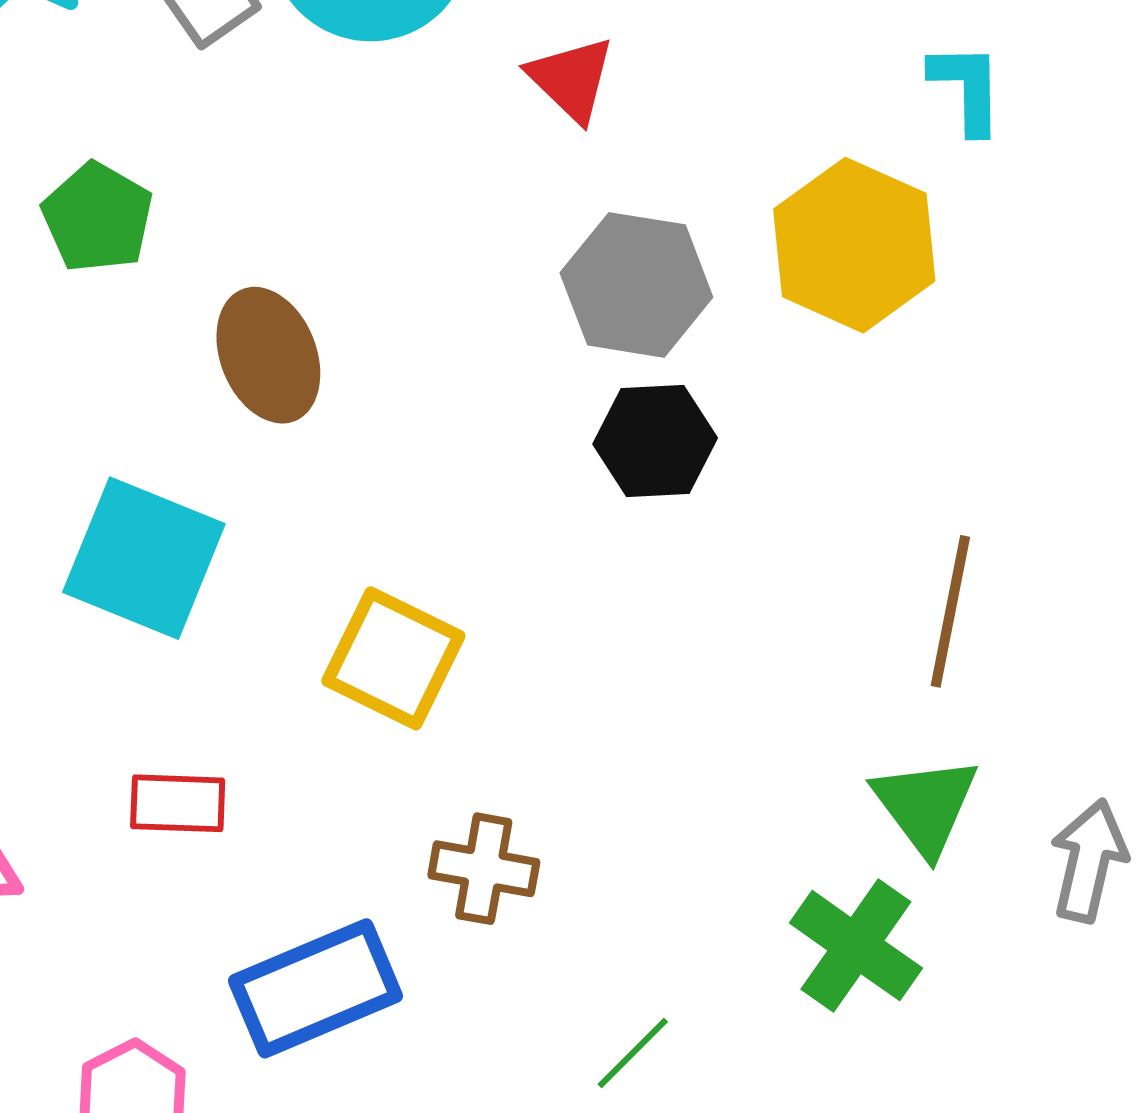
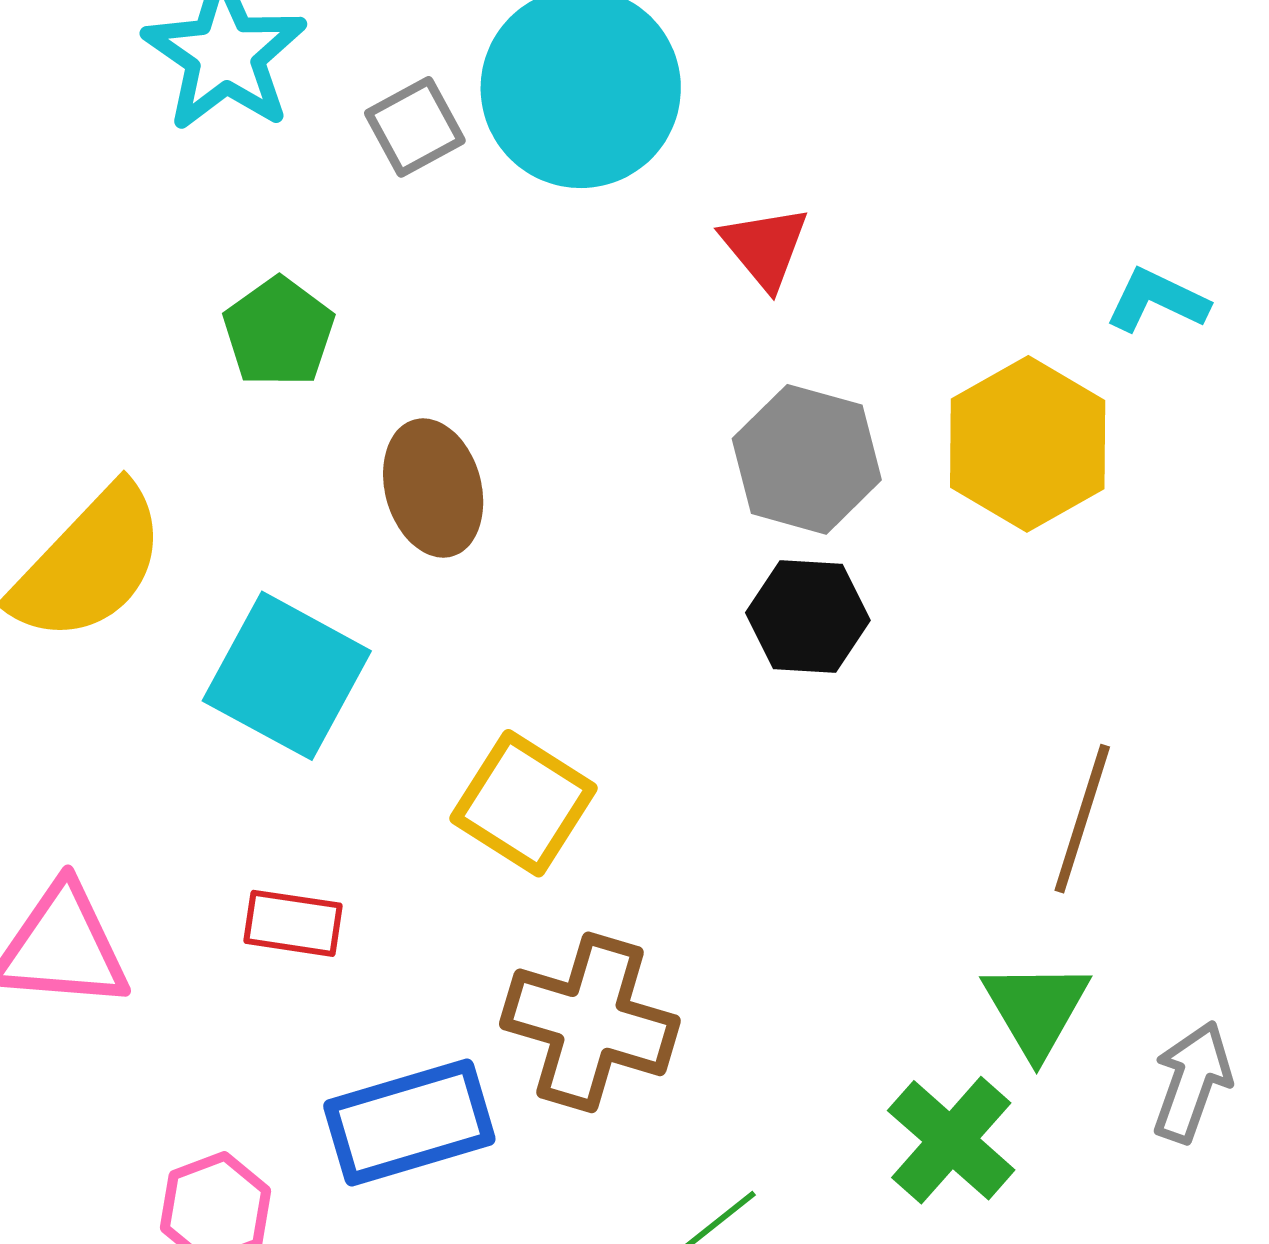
cyan L-shape: (967, 88) -> (1157, 300), turned -70
brown cross: (484, 869) -> (590, 1022), size x1.6

